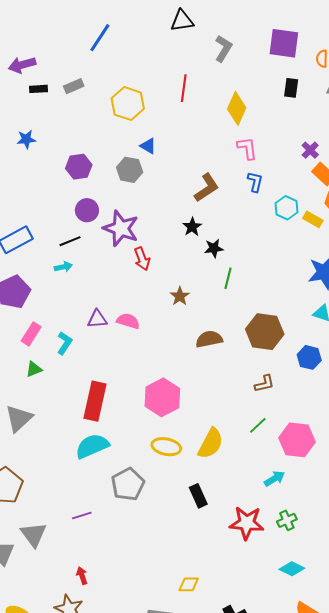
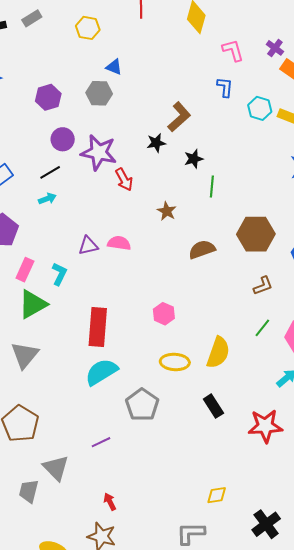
yellow hexagon: (128, 104) -> (88, 28), size x0.7
pink L-shape: (247, 148) -> (233, 50), moved
brown L-shape: (207, 188) -> (179, 117), moved
black star: (192, 227) -> (156, 143), moved, turned 30
green triangle: (34, 369) -> (33, 304), size x1.8
pink hexagon: (162, 397) -> (164, 314), size x0.6

